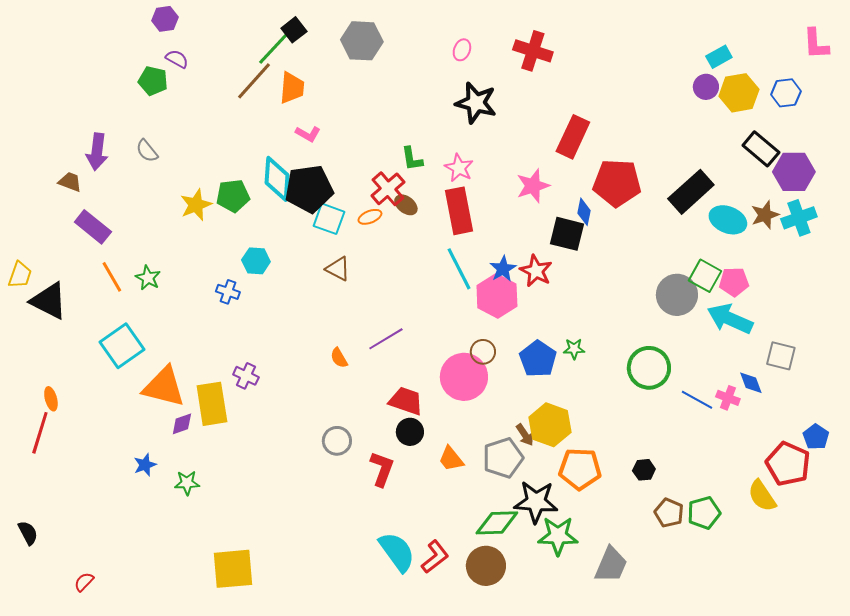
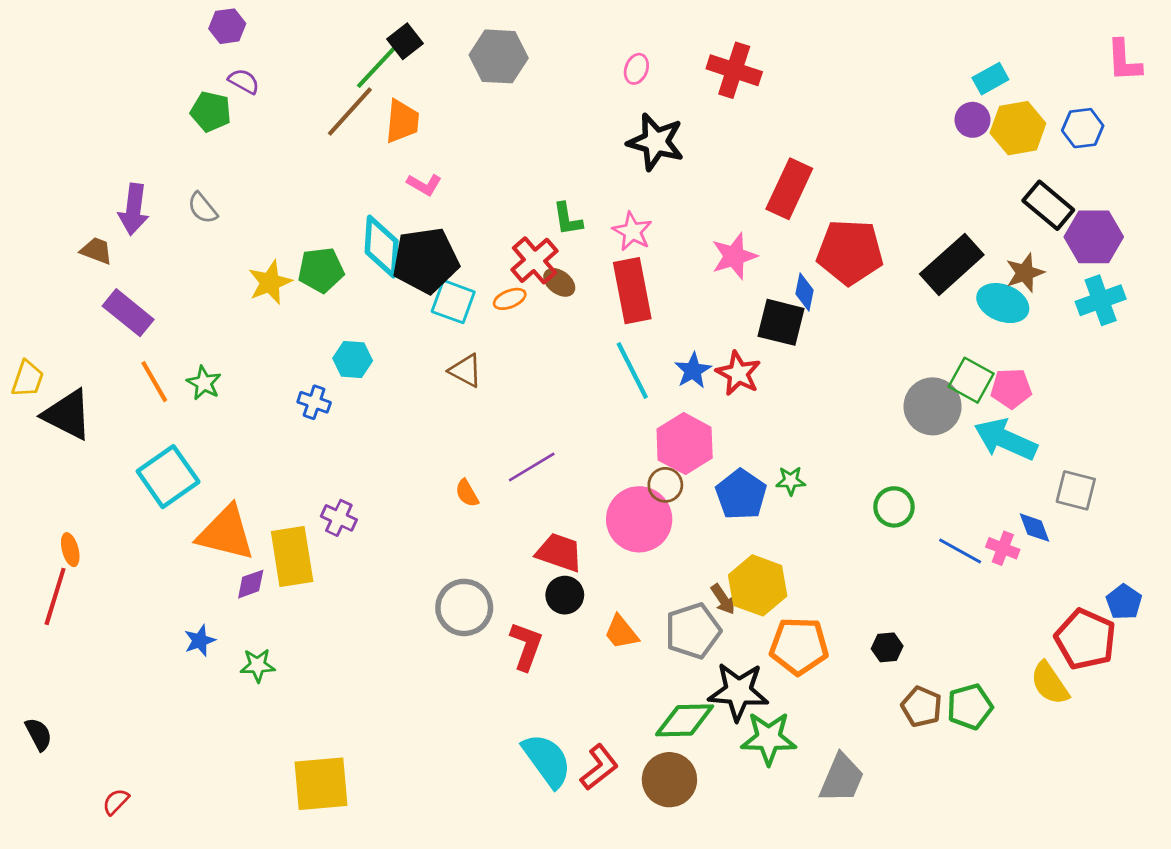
brown star: (765, 215) -> (1025, 273), moved
pink hexagon: (497, 296) -> (685, 444), moved
green circle: (649, 368) -> (894, 507), size x0.7
gray circle: (337, 441) -> (464, 607), size x1.4

